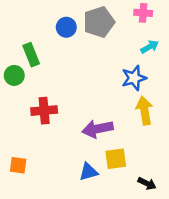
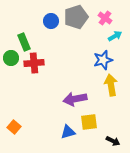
pink cross: (143, 13) -> (105, 18), moved, turned 32
red cross: (44, 111) -> (34, 63), moved
orange square: (18, 165) -> (14, 127), turned 32

